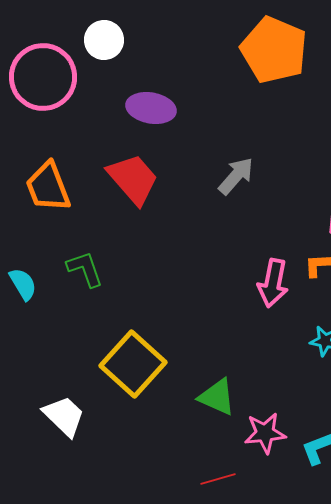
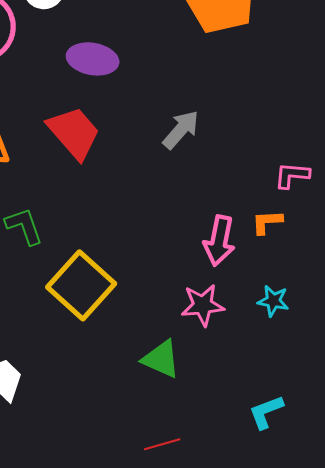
yellow square: (133, 364) -> (81, 285), moved
pink star: (265, 433) -> (203, 305), moved

